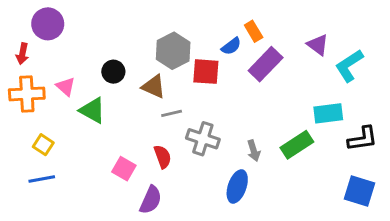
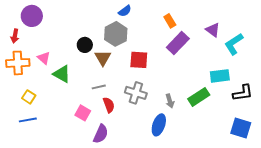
blue semicircle: (231, 46) -> (125, 11), moved
black circle: (113, 72) -> (85, 45), moved
red square: (206, 72) -> (139, 60), moved
brown triangle: (154, 87) -> (103, 58), turned 36
gray line: (172, 113) -> (99, 87), moved

